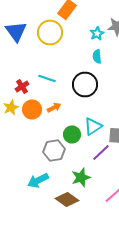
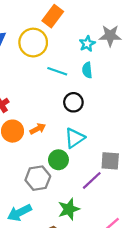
cyan line: (47, 78) -> (57, 71), moved
black circle: (85, 84) -> (73, 102), size x0.7
cyan triangle: (93, 126) -> (75, 138), moved

